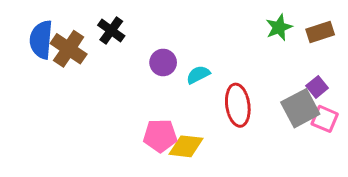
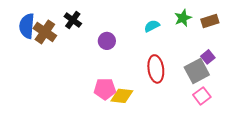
cyan semicircle: (198, 75) -> (152, 26), moved
pink square: (325, 119) -> (202, 96), moved, turned 30

